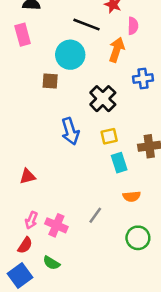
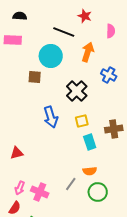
pink semicircle: (133, 26) -> (111, 31), moved
pink rectangle: (23, 35) -> (13, 40), turned -72
blue cross: (143, 79) -> (109, 75), turned 35
orange semicircle: (132, 196) -> (90, 171), moved
green circle: (138, 238) -> (98, 192), moved

